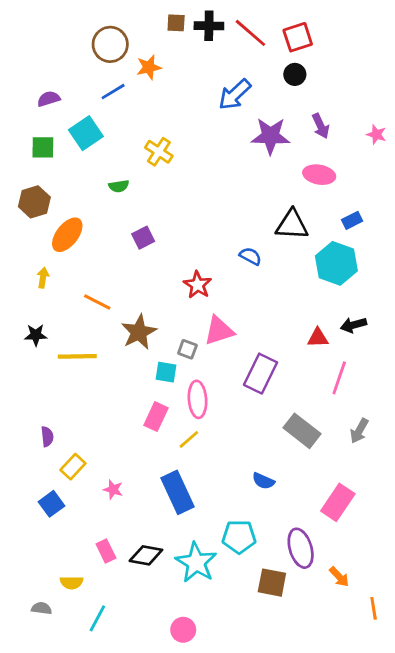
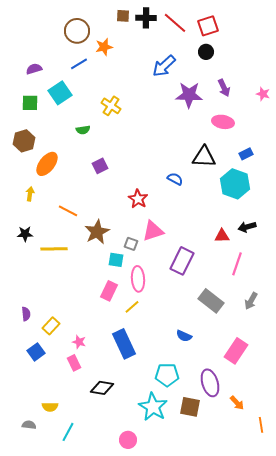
purple semicircle: (47, 437) -> (26, 314), moved
pink rectangle: (106, 551) -> (74, 363), moved
cyan star: (196, 563) -> (153, 407), moved

